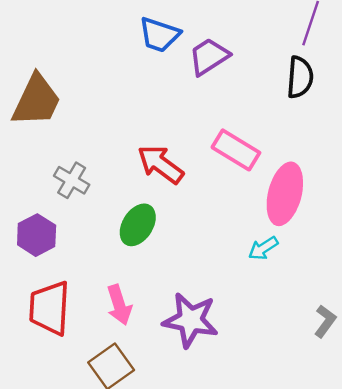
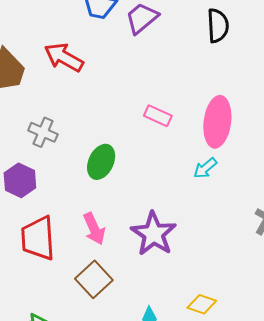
pink rectangle: (236, 150) -> (158, 116), moved, size x0.7
red arrow: (161, 164) -> (64, 57), moved
purple star: (191, 320) -> (154, 234), turned 30

